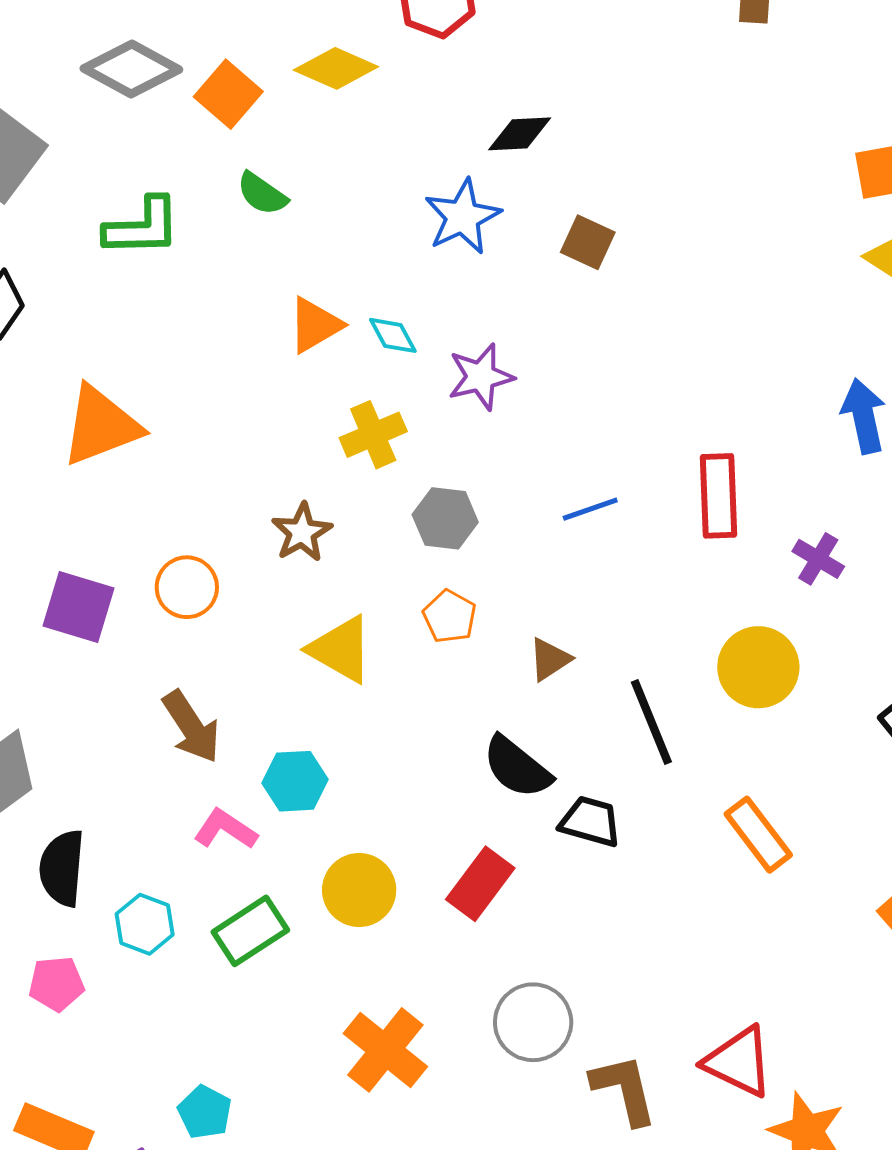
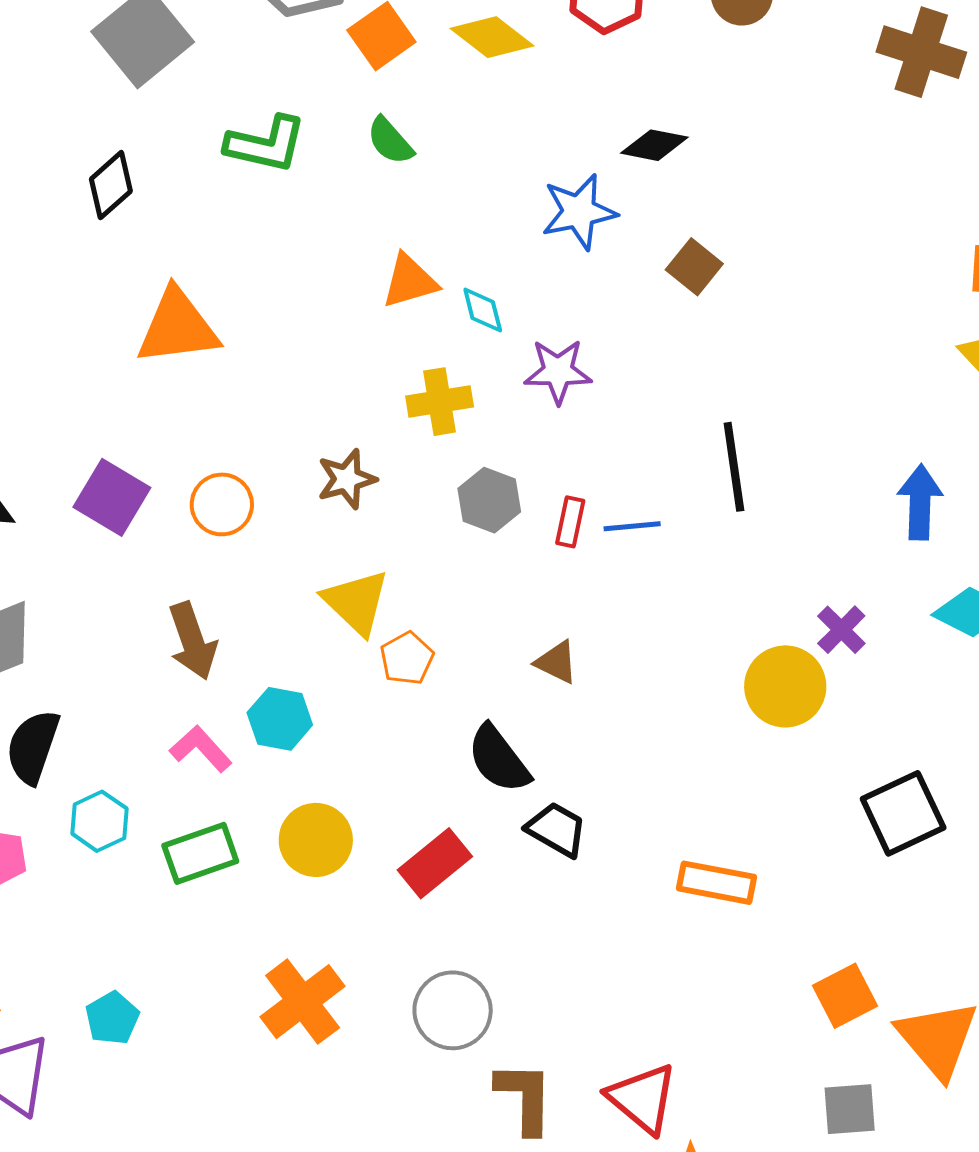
red rectangle: (719, 496) -> (570, 522), moved, size x0.6
orange pentagon: (450, 617) -> (407, 658), moved
brown triangle: (550, 659) -> (557, 662), turned 45
yellow circle: (758, 667) -> (785, 686), moved
black line: (651, 722) -> (734, 467), moved
orange rectangle: (758, 835) -> (717, 883), turned -56

